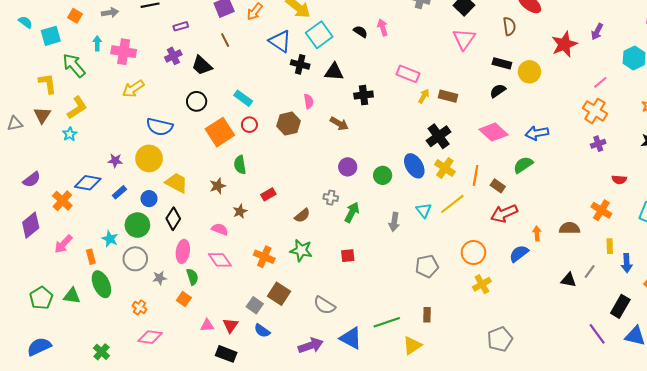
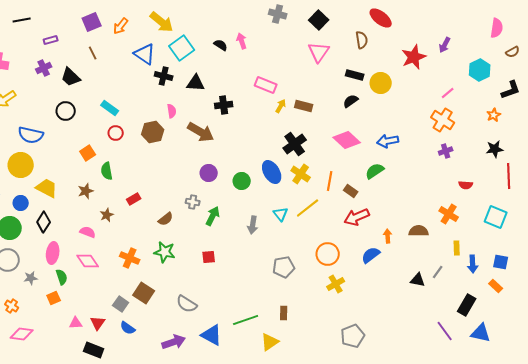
brown arrow: (339, 124) -> (201, 132), size x1.5
orange square: (220, 132) -> (88, 153), moved, size x0.6
orange square: (184, 299) -> (54, 298), turned 32

